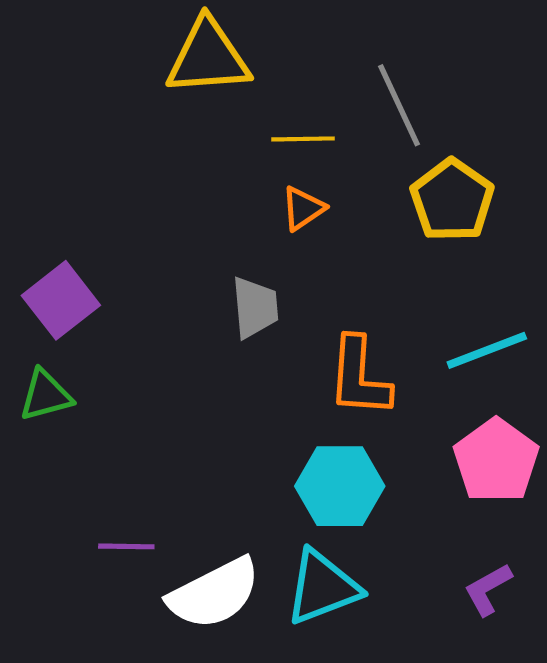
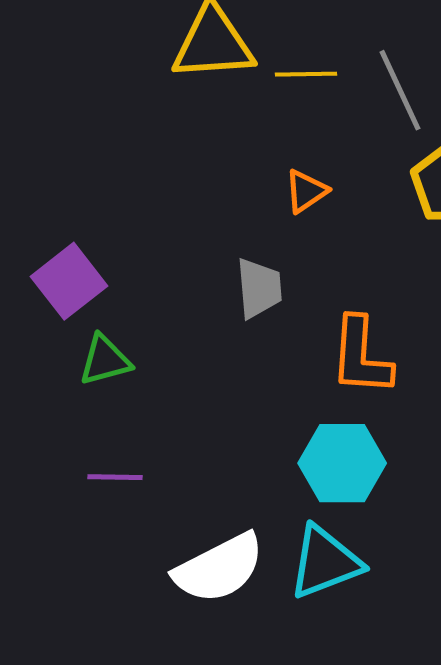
yellow line: (303, 139) -> (306, 74), moved
green triangle: (46, 395) -> (105, 360), moved
purple line: (126, 546) -> (115, 477), moved

